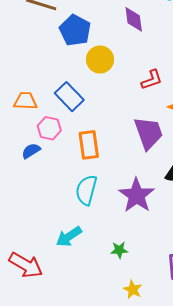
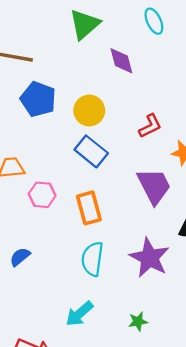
blue pentagon: (75, 30) -> (38, 99), moved
blue rectangle: (69, 97) -> (91, 151), moved
blue semicircle: (31, 151) -> (20, 257), moved

